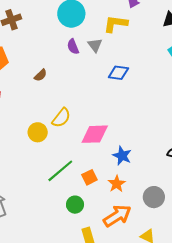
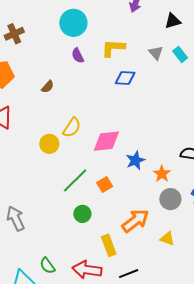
yellow L-shape: (116, 24) -> (113, 48), moved
gray triangle: (95, 45) -> (156, 53), moved
blue star: (122, 156) -> (135, 160), turned 30
orange star: (117, 184) -> (162, 174), moved
green circle: (75, 205) -> (82, 214), moved

